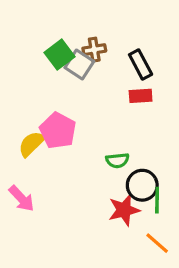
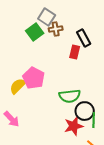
gray square: (79, 64) -> (47, 17), moved
red rectangle: (141, 96) -> (75, 52), moved, turned -72
green semicircle: (117, 160) -> (70, 96), size x1.5

